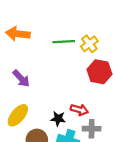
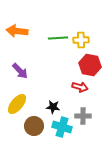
yellow cross: (89, 44) -> (81, 40), turned 35
red arrow: (79, 110) -> (80, 87), moved

